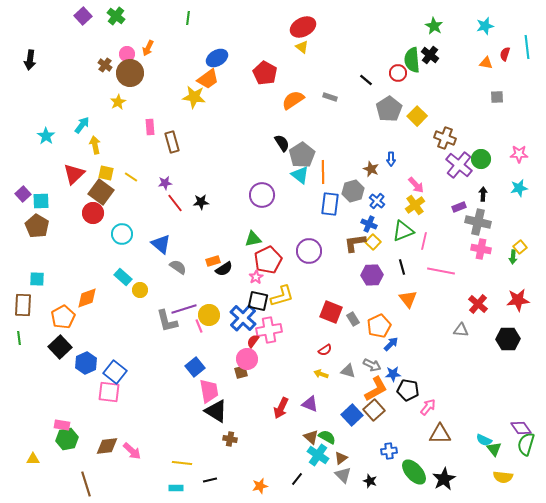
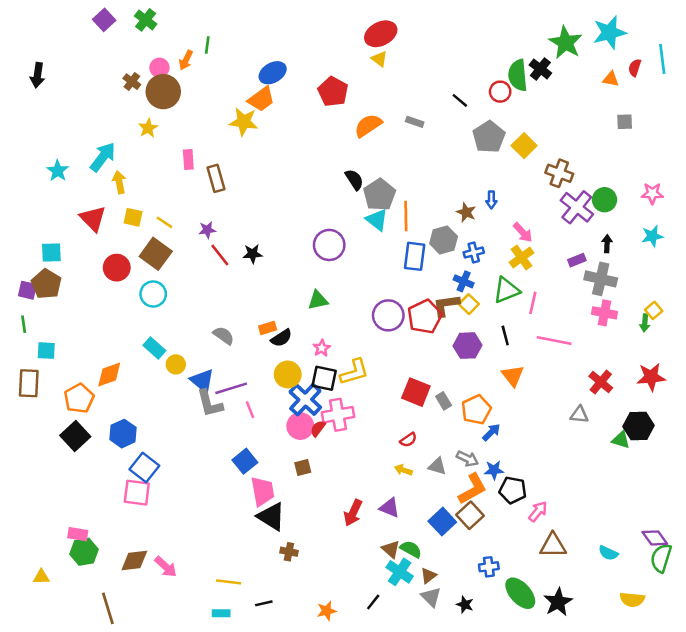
green line: (188, 18) -> (207, 45), moved
green star: (434, 26) -> (566, 43), moved, size x1.5
cyan star: (485, 26) -> (610, 33), size x1.5
cyan arrow: (82, 125) -> (103, 157), size x1.4
red triangle: (74, 174) -> (93, 219), turned -30
brown square: (101, 192) -> (156, 254), moved
purple square: (23, 194) -> (27, 290), moved, turned -35
blue cross: (377, 201) -> (474, 253), turned 35
blue triangle: (161, 244) -> (202, 381), moved
red pentagon: (268, 260) -> (425, 317), moved
yellow circle: (209, 315) -> (288, 374), moved
green line: (19, 338) -> (24, 324), moved
pink circle: (247, 359) -> (300, 426), moved
blue hexagon: (86, 363) -> (123, 434), moved
green triangle: (494, 449) -> (621, 440), moved, turned -35

